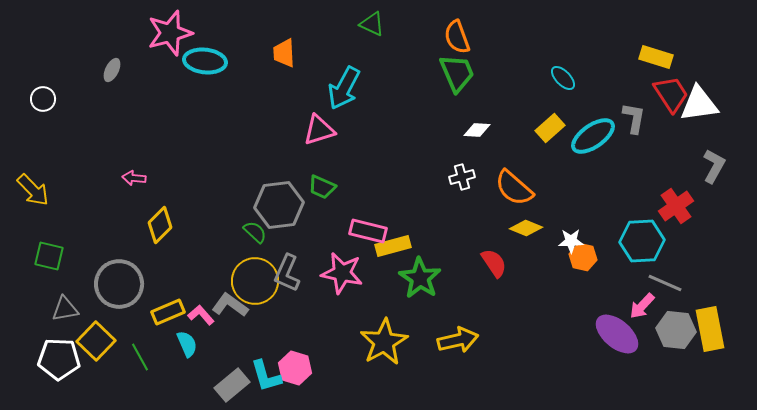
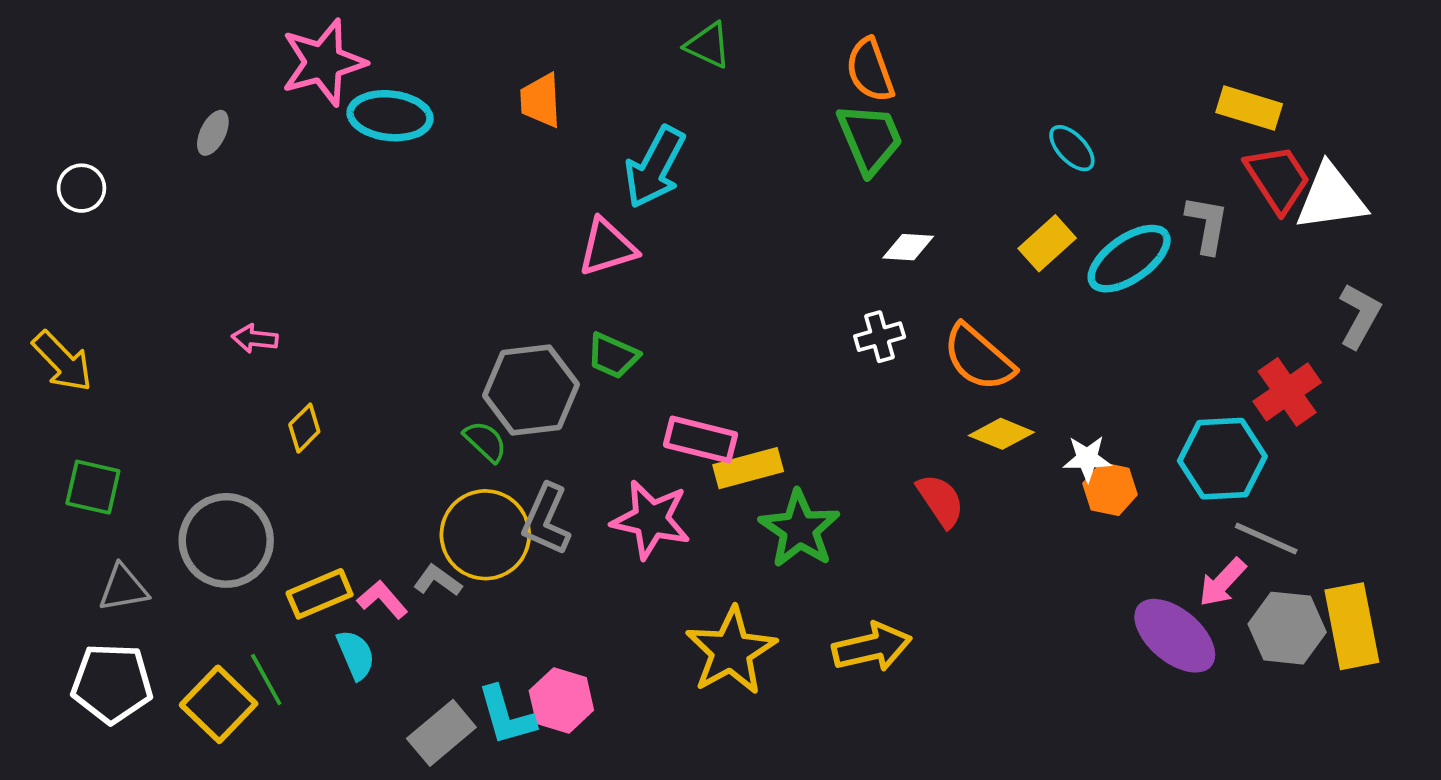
yellow diamond: (160, 225) -> (304, 428), size x0.7
gray L-shape: (230, 305) -> (438, 580), size x0.7
yellow square: (96, 341) -> (219, 704), moved

